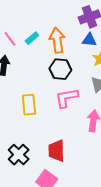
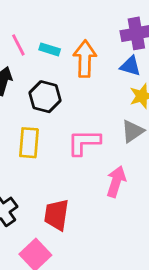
cyan rectangle: (32, 38) -> (50, 49), turned 48
black hexagon: (60, 69) -> (45, 97), moved

